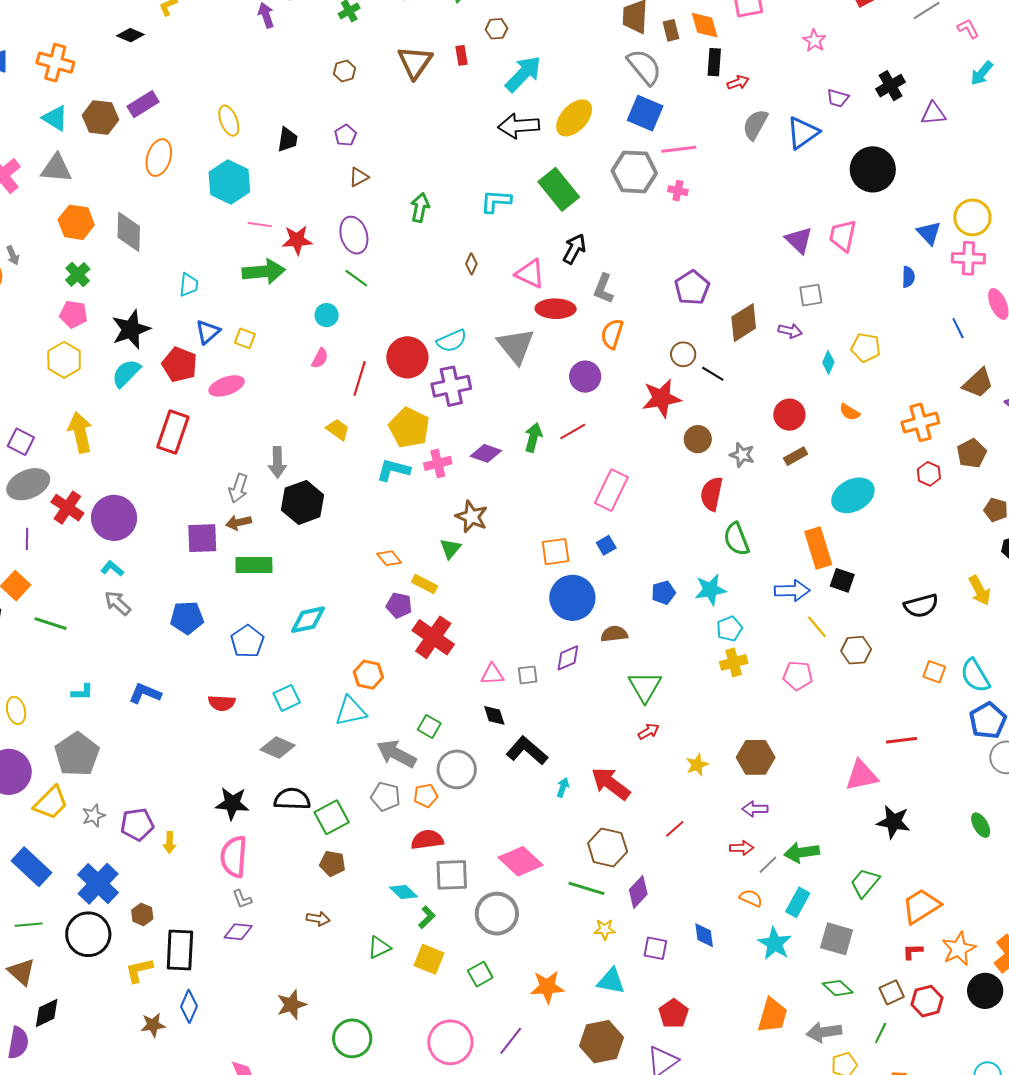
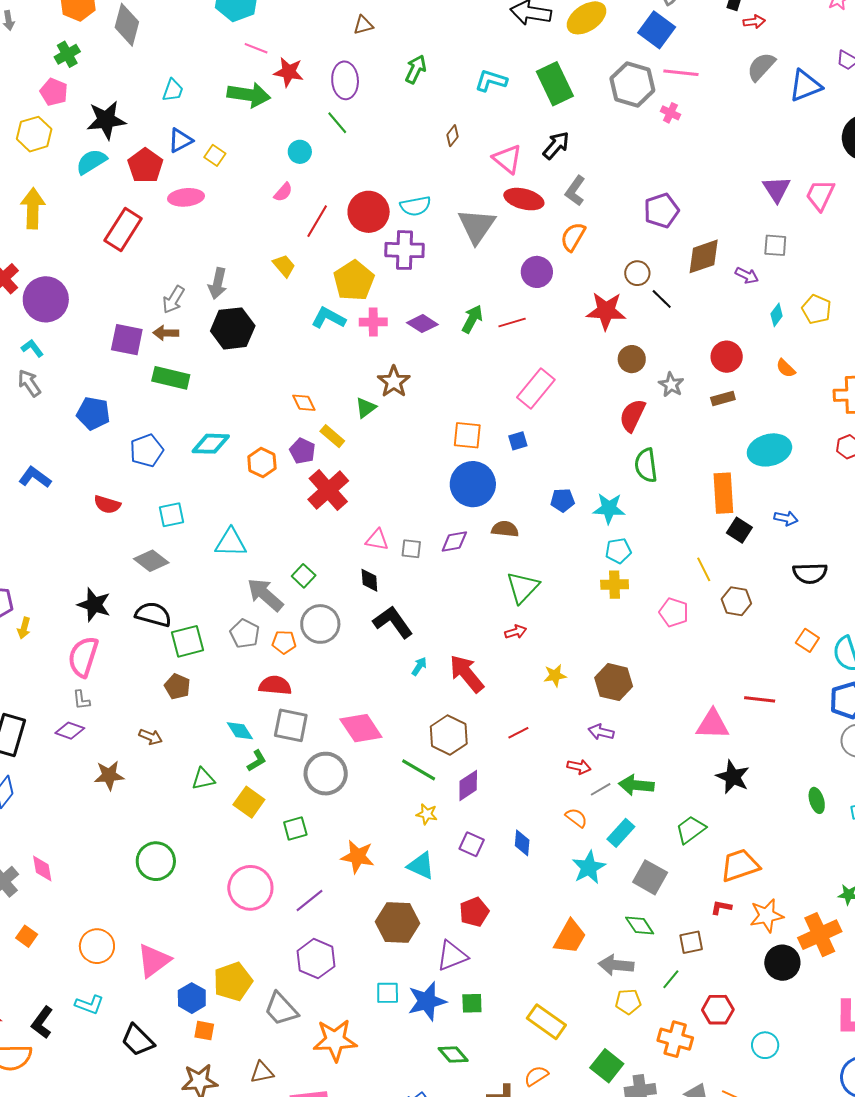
blue arrow: (792, 591) -> (786, 518), moved, size x0.7
orange hexagon: (368, 675) -> (262, 462), moved
red hexagon: (927, 1001) -> (718, 1010), moved
brown star: (292, 1005) -> (109, 775), moved

